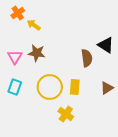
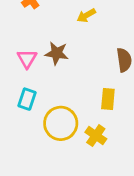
yellow arrow: (34, 25) -> (86, 15), moved, turned -64
yellow circle: (50, 87) -> (61, 123), moved

